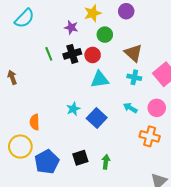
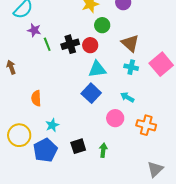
purple star: (71, 27) -> (34, 30), moved
pink circle: (157, 108) -> (115, 118), moved
cyan star: (73, 109) -> (52, 125), moved
blue square: (97, 118) -> (91, 93), moved
orange semicircle: (35, 122) -> (36, 98), moved

